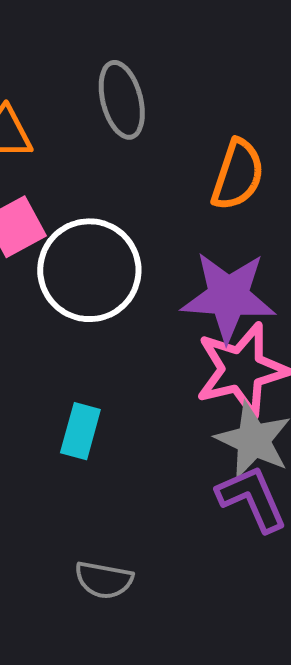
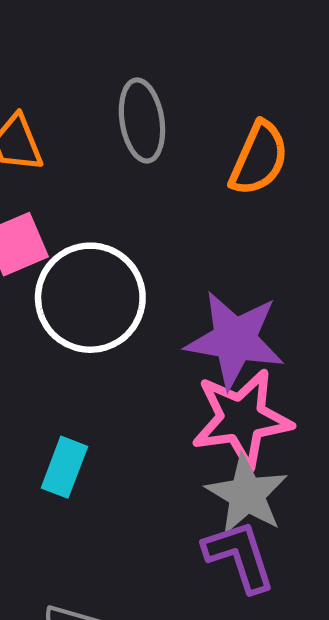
orange semicircle: (238, 175) -> (259, 158), moved

